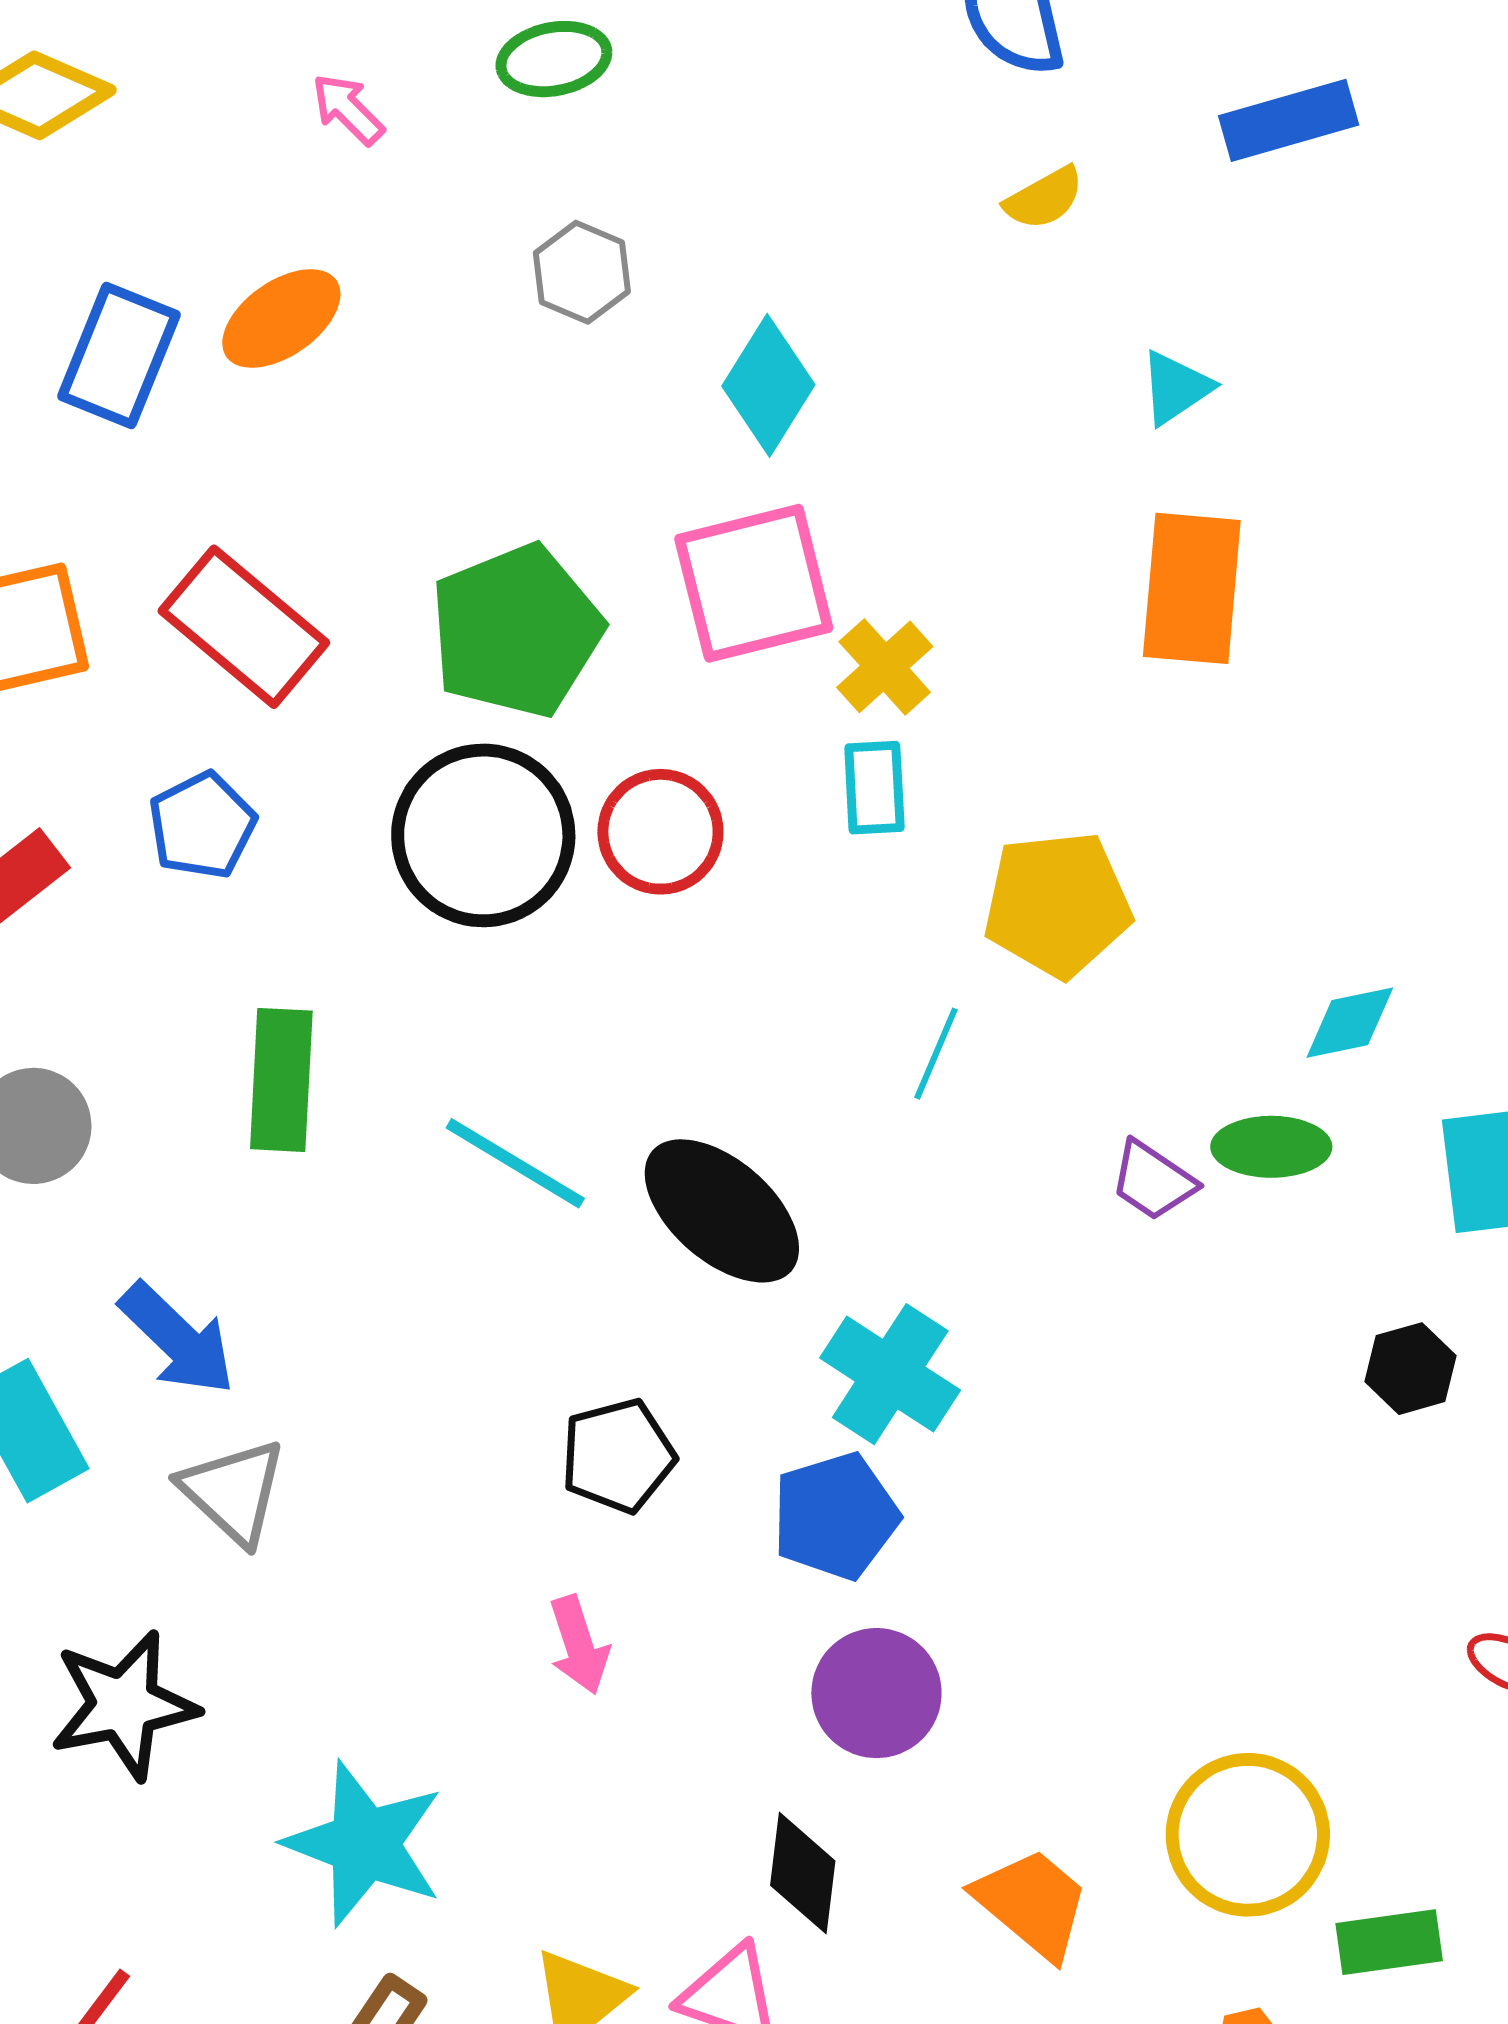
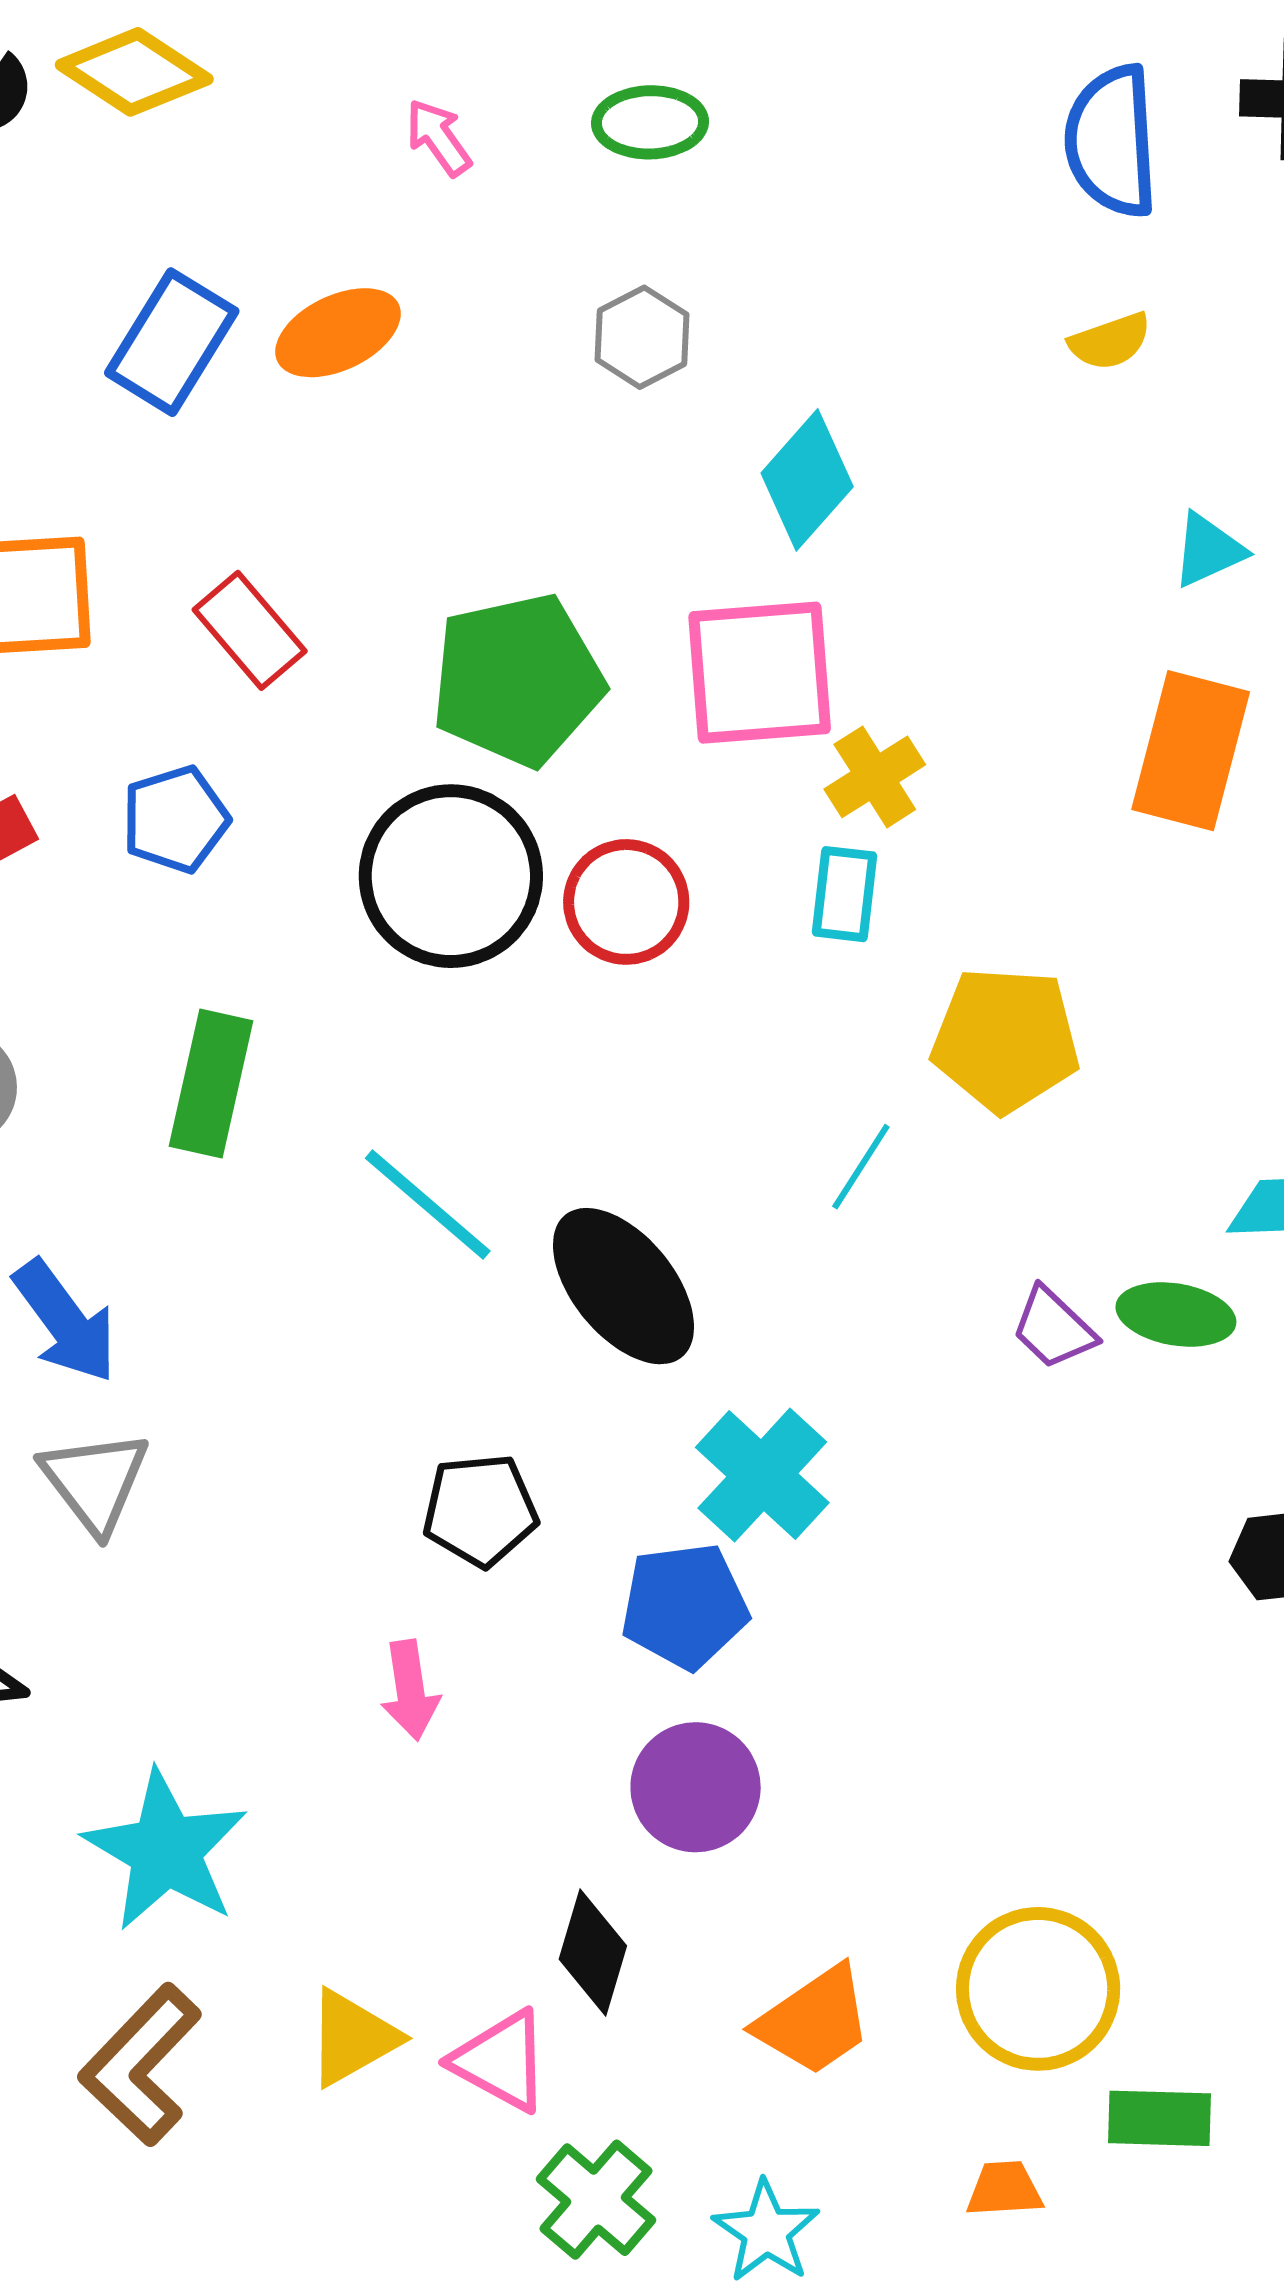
red rectangle: (244, 627) -> (250, 630), size x0.7
orange trapezoid: (1032, 1903) -> (814, 2021), turned 96

